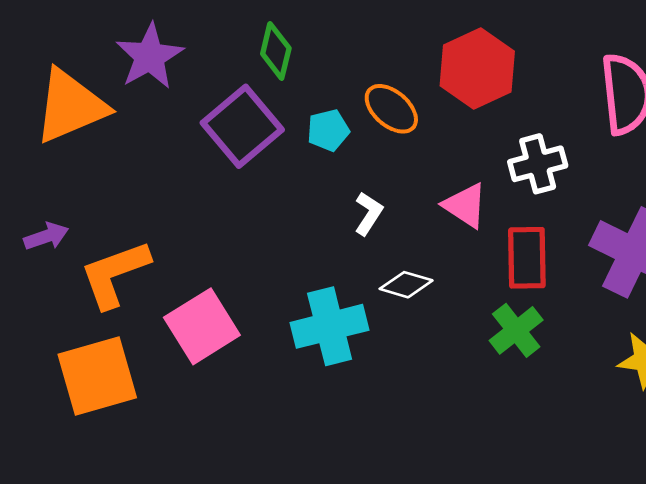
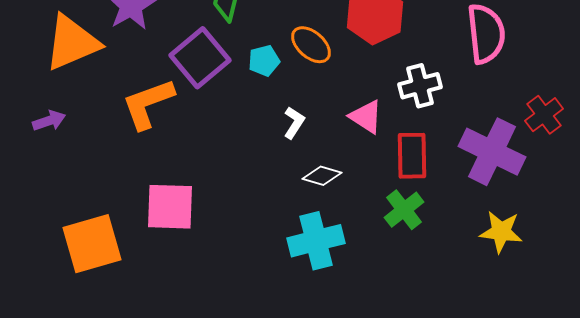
purple arrow: (46, 236) -> (49, 121), moved
orange L-shape: (115, 274) -> (148, 104), moved
pink square: (202, 326) -> (170, 207), turned 34
cyan cross: (330, 326) -> (316, 241), moved

